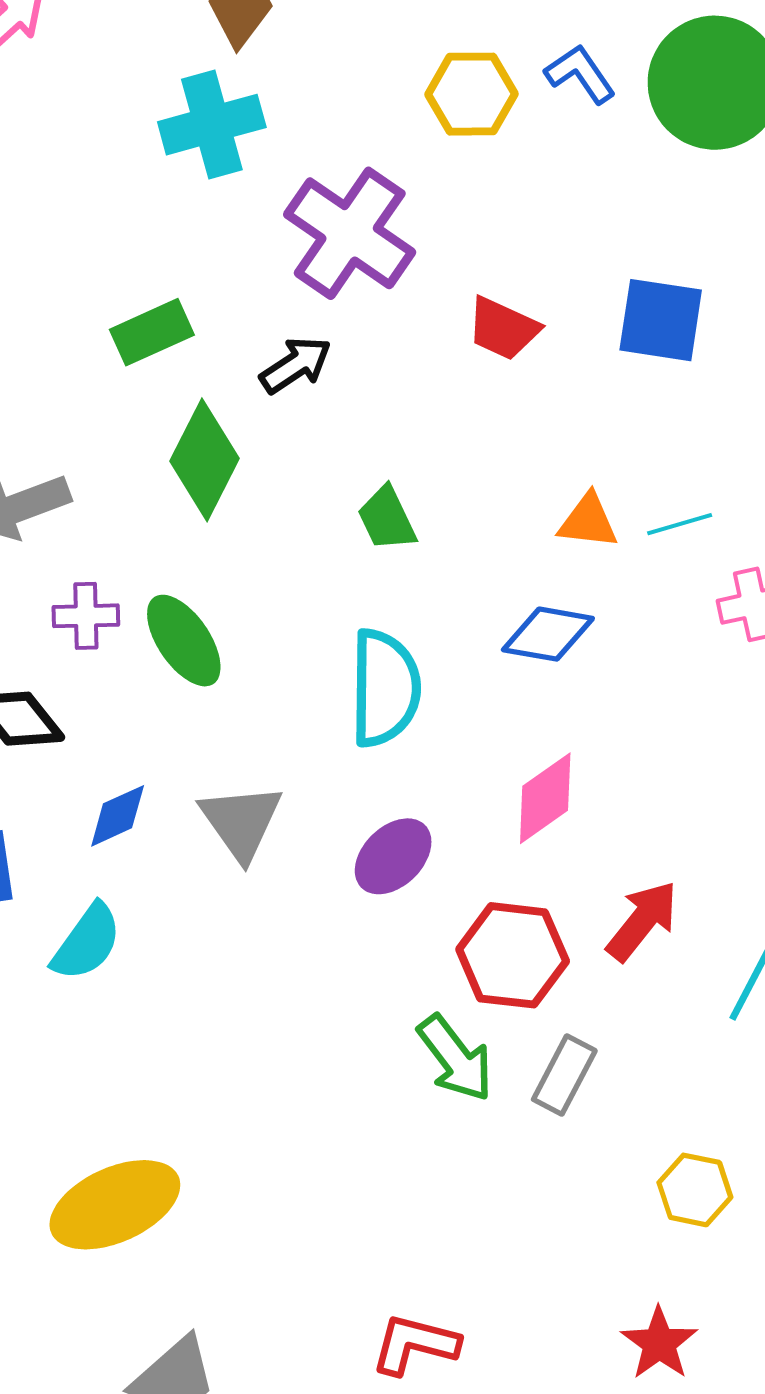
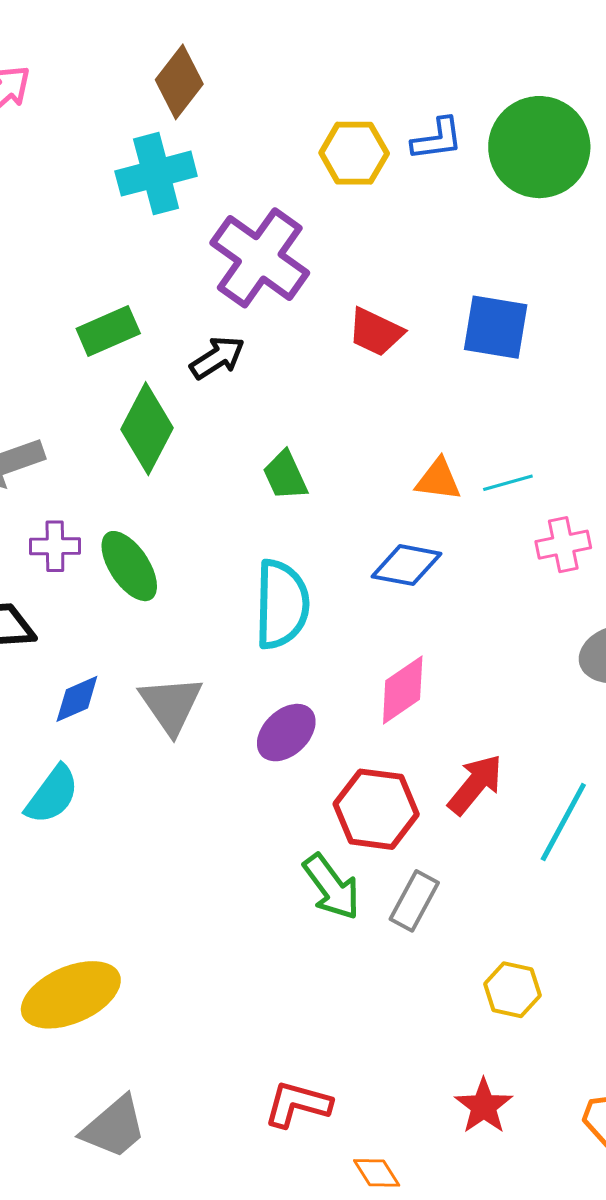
blue L-shape: (580, 74) -> (437, 139), turned 116

